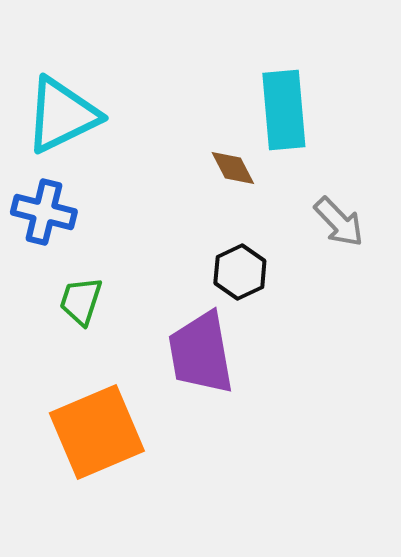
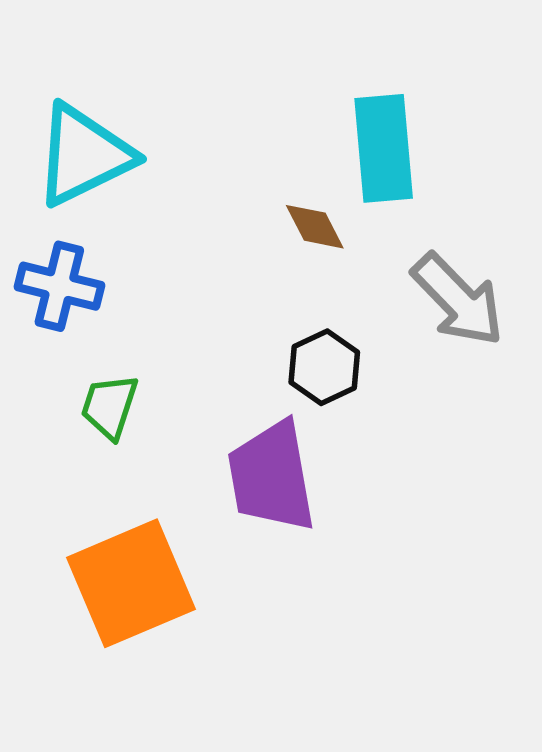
gray arrow: (339, 222) -> (458, 300), size x1.4

